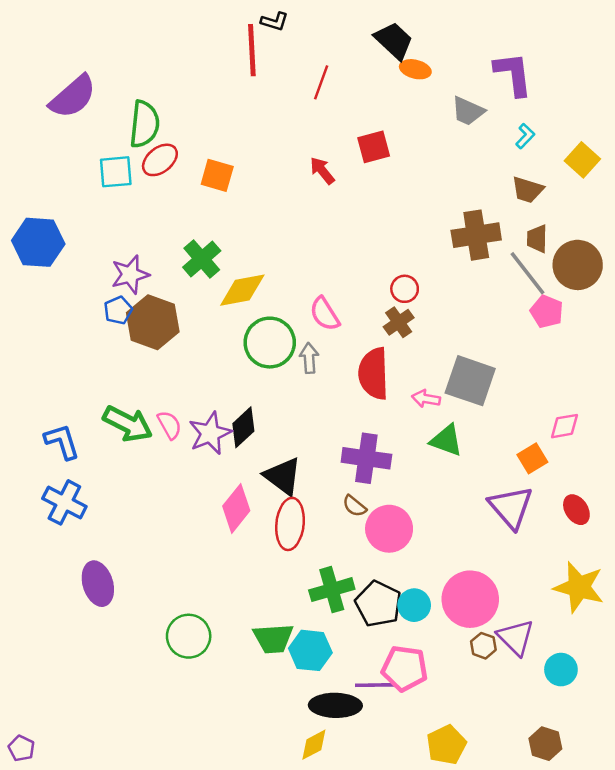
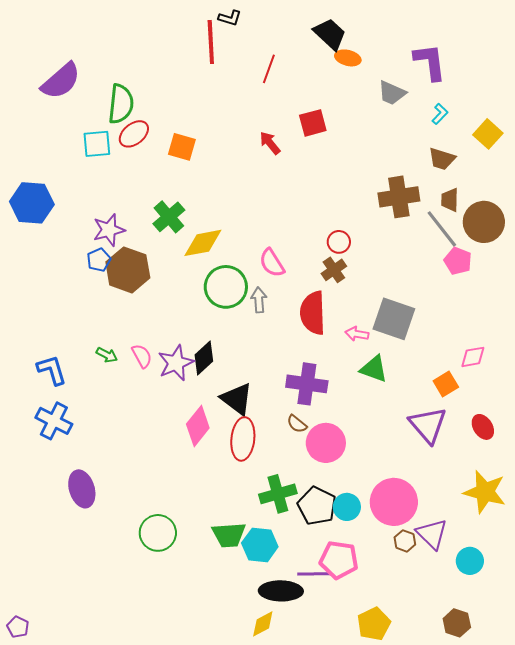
green arrow: (128, 424) -> (107, 355), size x0.5

